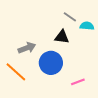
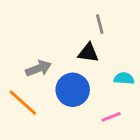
gray line: (70, 17) -> (100, 24), turned 40
cyan semicircle: (87, 26) -> (124, 78), moved

